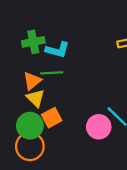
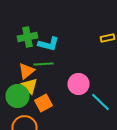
green circle: (30, 126) -> (18, 96), moved
pink circle: (99, 127) -> (78, 84), moved

